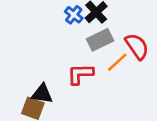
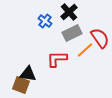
blue cross: (74, 15) -> (45, 21), moved

